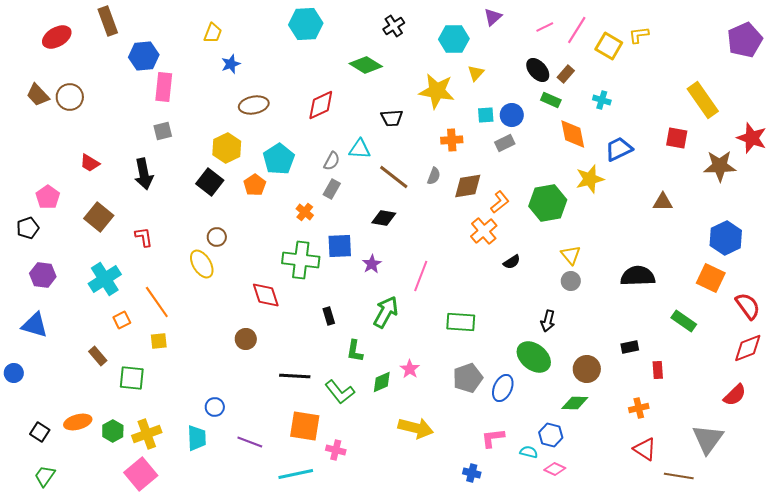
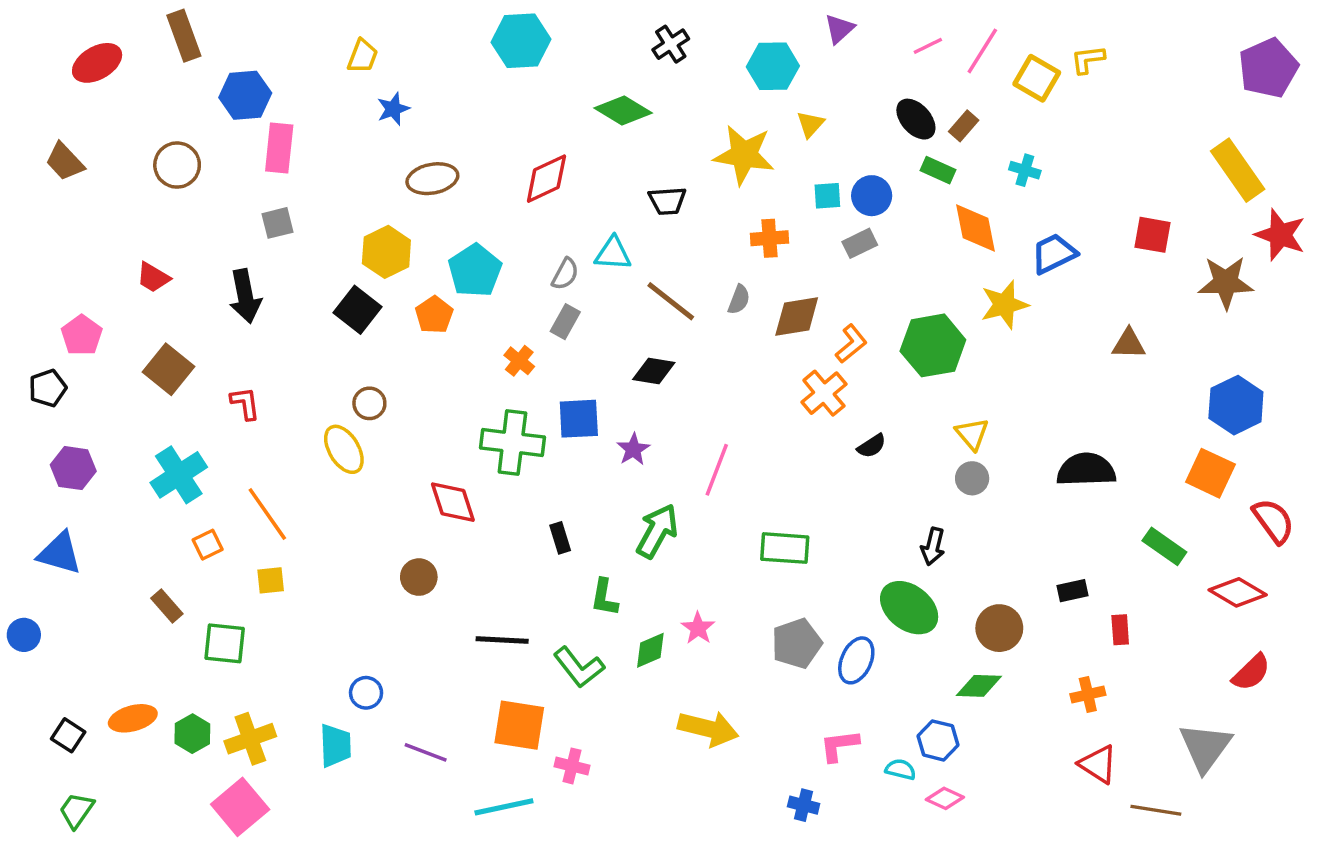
brown circle: (70, 97) -> (177, 165), moved
yellow rectangle: (703, 100) -> (1238, 170), moved
red diamond: (748, 348) -> (1238, 592), moved, turned 52

